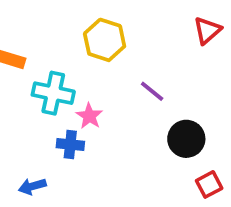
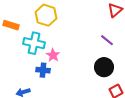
yellow hexagon: (105, 40) -> (46, 15), moved
purple line: (152, 91) -> (107, 40), moved

